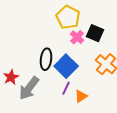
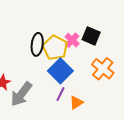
yellow pentagon: (68, 17) -> (55, 48), moved
black ellipse: (46, 59) -> (37, 44), moved

